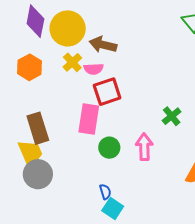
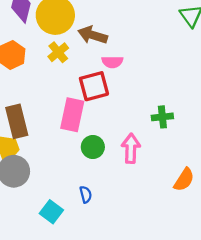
pink semicircle: (94, 69) -> (112, 62), moved
green cross: (172, 116) -> (162, 117), turned 30
cyan square: (113, 209) -> (51, 212), moved

